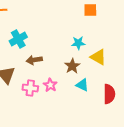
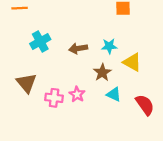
brown arrow: (34, 60) -> (78, 48), moved
red semicircle: (109, 94) -> (145, 105), turned -36

